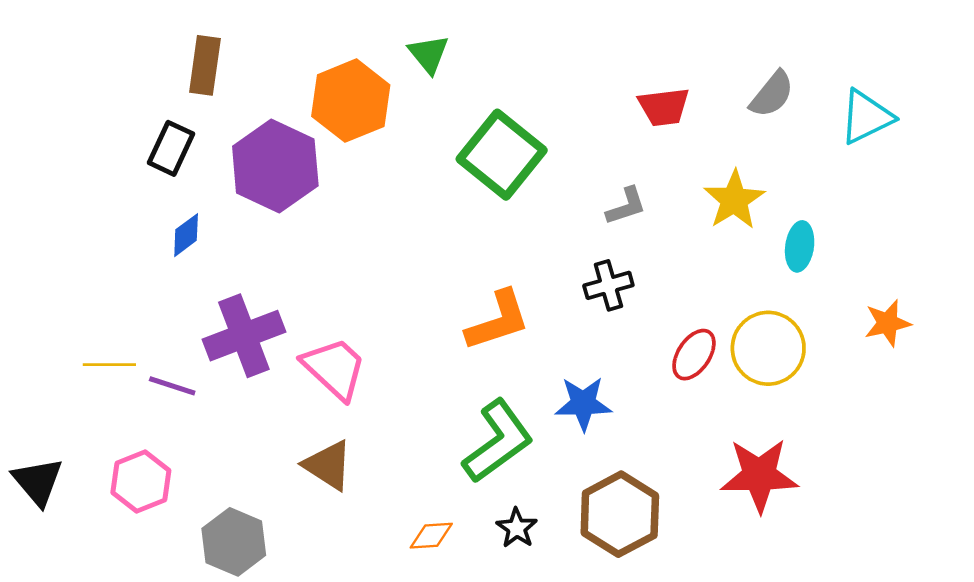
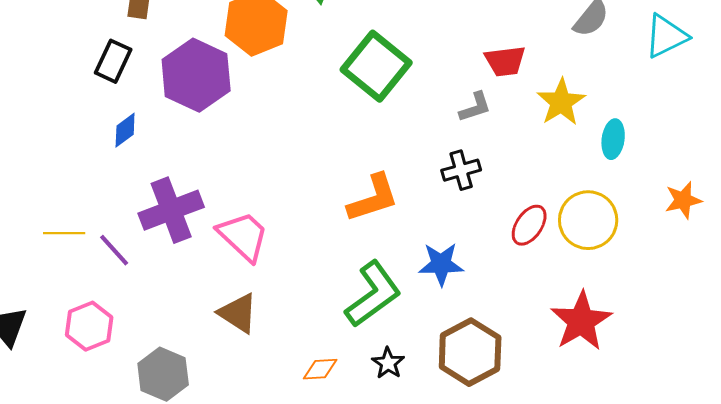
red trapezoid: (664, 107) -> (505, 61), moved
purple line: (172, 386) -> (114, 250), turned 30
red star: (759, 475) -> (581, 321), turned -30

